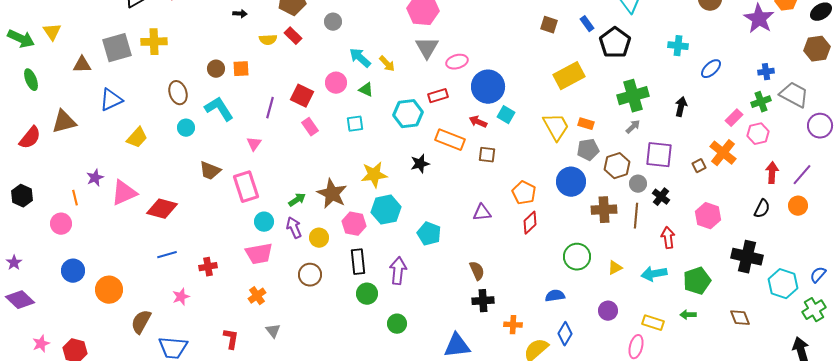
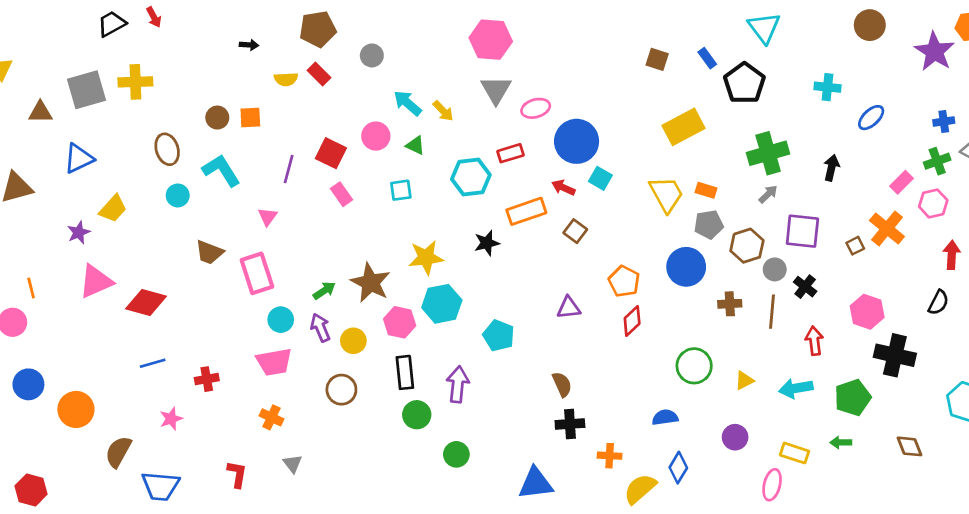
orange rectangle: (450, 140) -> (526, 211), turned -40
brown square: (487, 155) -> (575, 231), turned 30
purple star: (95, 178) -> (79, 232), moved
brown cross: (604, 210) -> (730, 304), size x0.7
black cross: (747, 257) -> (895, 355), moved
orange cross: (257, 296) -> (271, 417), turned -30

